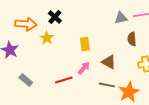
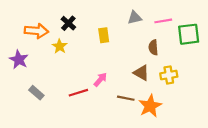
gray triangle: (121, 18) -> (135, 18), moved
yellow rectangle: (85, 44) -> (104, 35), moved
brown triangle: (109, 62) -> (141, 73), moved

